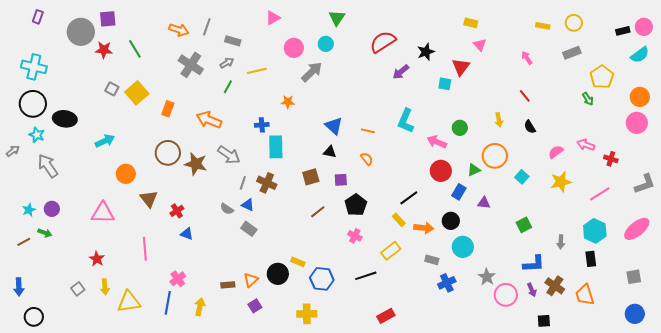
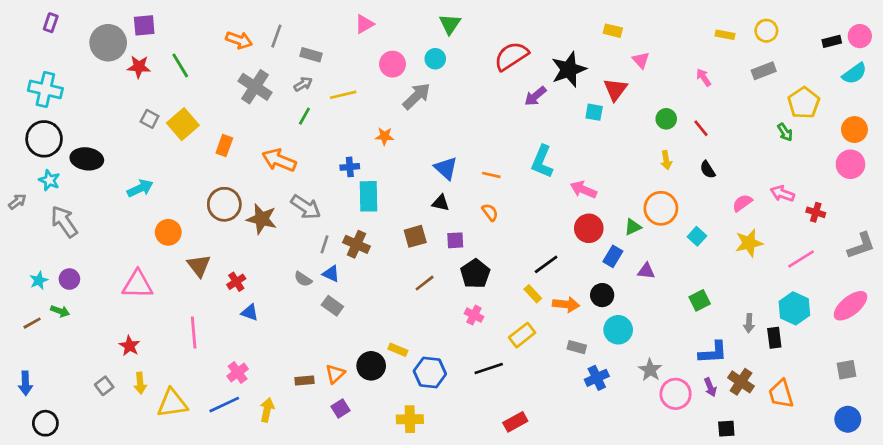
yellow rectangle: (471, 23) -> (613, 31), moved
black star: (426, 52) -> (569, 69), size x1.5
green circle: (460, 128) -> (666, 119), moved
black rectangle: (591, 259) -> (774, 338), moved
blue line: (168, 303) -> (224, 405), turned 55

